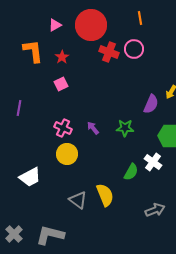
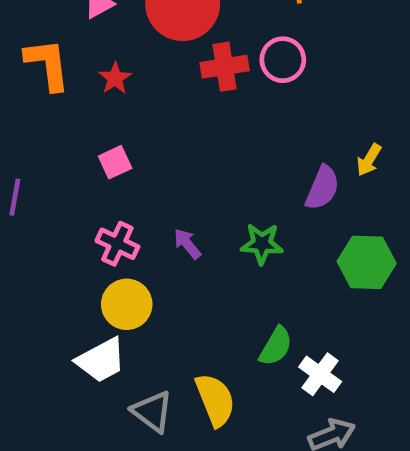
red cross: (109, 52) -> (225, 67), turned -30
pink square: (61, 84) -> (115, 162), moved
white cross: (153, 162) -> (320, 374), moved
white trapezoid: (30, 177) -> (101, 360), moved

